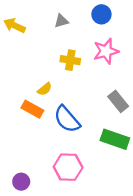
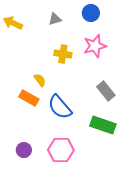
yellow semicircle: (45, 89) -> (40, 80), turned -88
purple circle: (21, 182) -> (24, 150), moved

